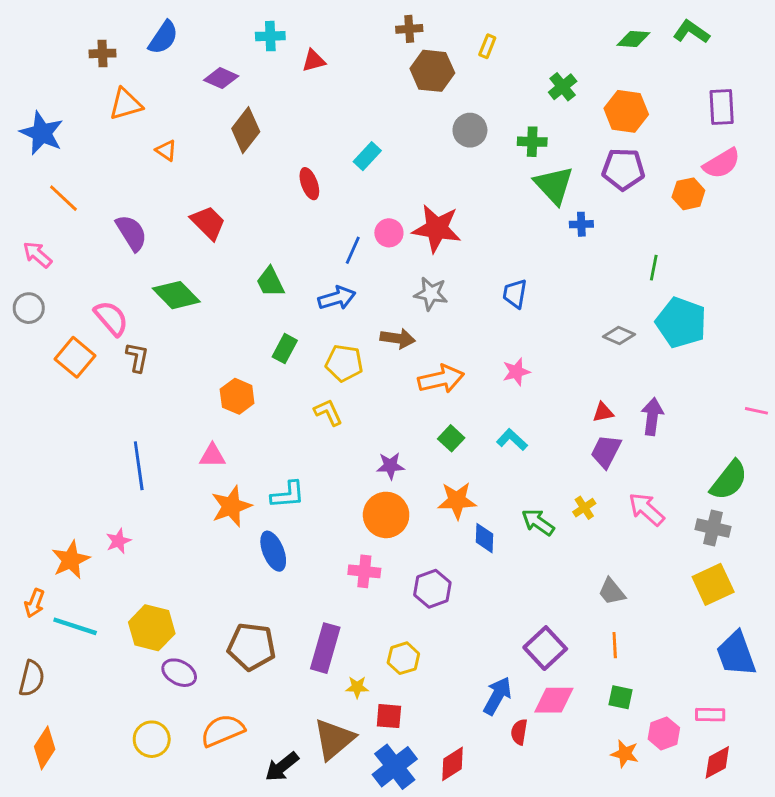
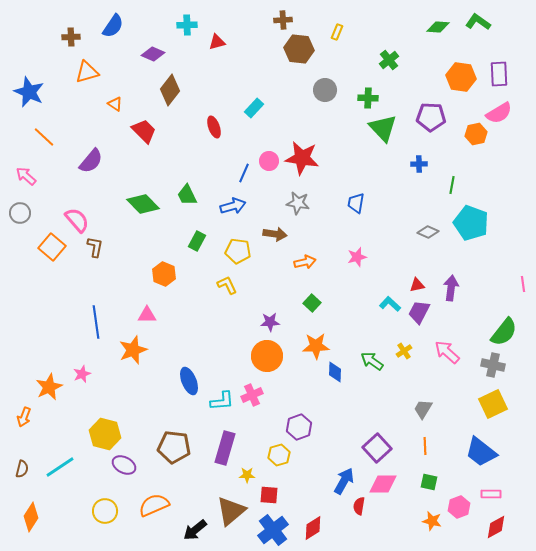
orange hexagon: (626, 111) -> (461, 77), moved
red trapezoid: (208, 223) -> (144, 131), moved
blue cross: (581, 224) -> (419, 164), moved
purple semicircle: (131, 233) -> (91, 161), turned 72
green diamond: (176, 295) -> (143, 204), moved
orange arrow: (441, 379) -> (305, 262), size x0.7
pink line: (756, 411) -> (523, 284), turned 70
cyan L-shape: (512, 440) -> (390, 304), moved
cyan L-shape: (288, 495) -> (222, 401), moved
orange star: (231, 506) -> (133, 350), moved
pink cross: (364, 571) -> (252, 395), turned -30
purple hexagon: (432, 589) -> (299, 427), moved
gray trapezoid: (612, 592) -> (423, 409), turned 70
cyan line: (75, 626) -> (60, 467), moved, turned -52
blue trapezoid: (736, 654) -> (481, 452), moved, turned -32
brown semicircle: (32, 678) -> (22, 469), size x0.7

